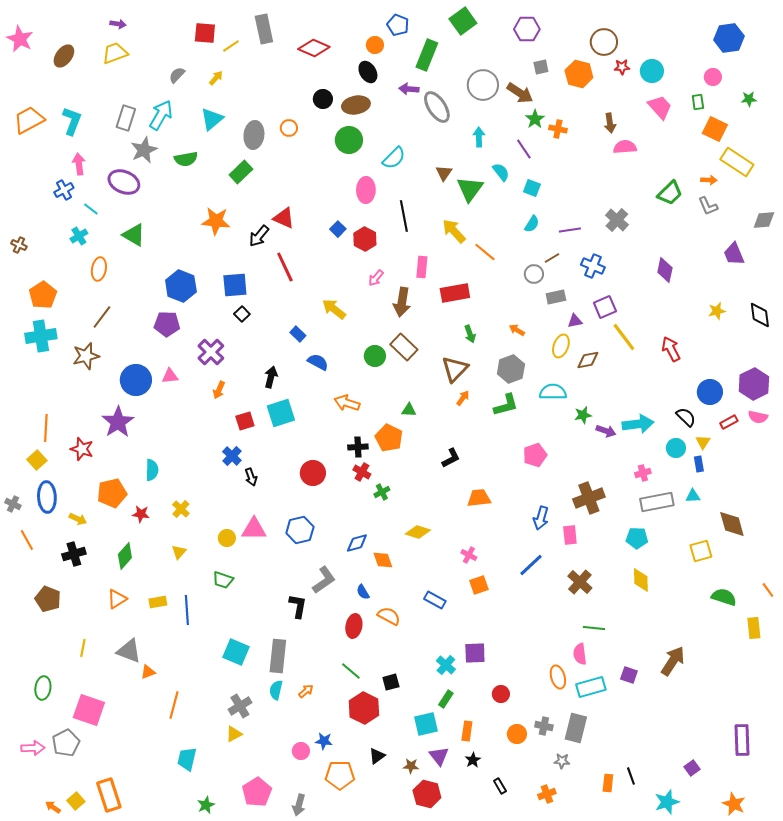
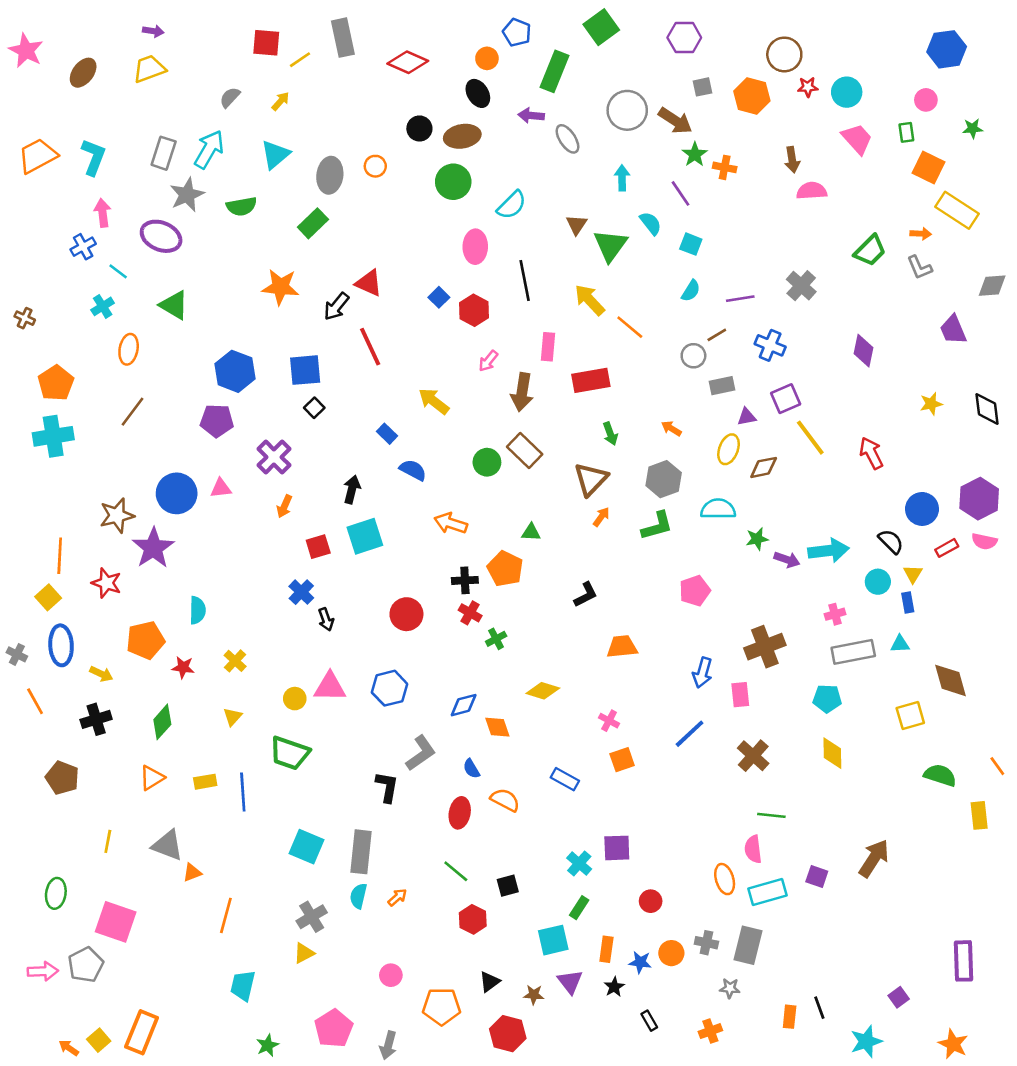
gray ellipse: (437, 107) -> (567, 139), size x0.7
brown star: (86, 356) -> (117, 515), moved
green trapezoid: (223, 580) -> (290, 753), size x1.5
red hexagon: (364, 708) -> (473, 919), size x0.7
blue star: (324, 741) -> (640, 962), moved
red hexagon: (427, 794) -> (508, 1034), moved
orange rectangle: (109, 795) -> (142, 1032), turned 40

